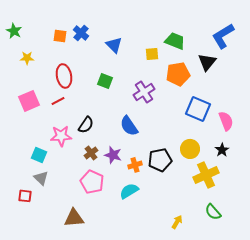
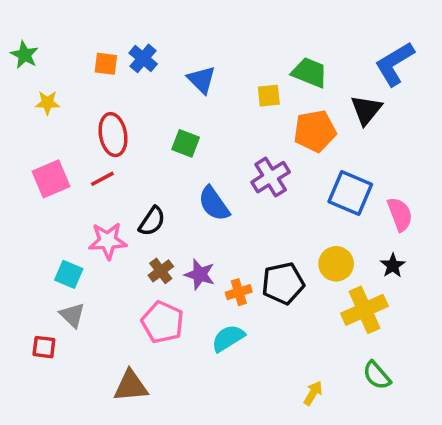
purple cross: (144, 92) -> (271, 177), moved
blue semicircle: (129, 126) -> (214, 204), moved

